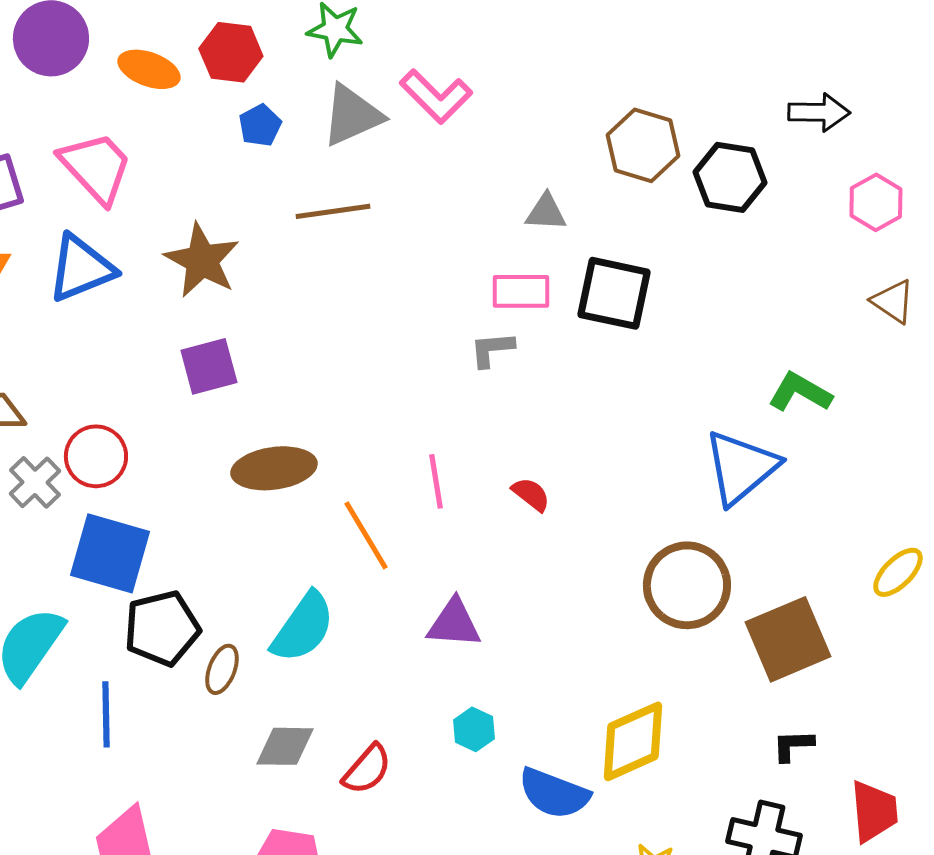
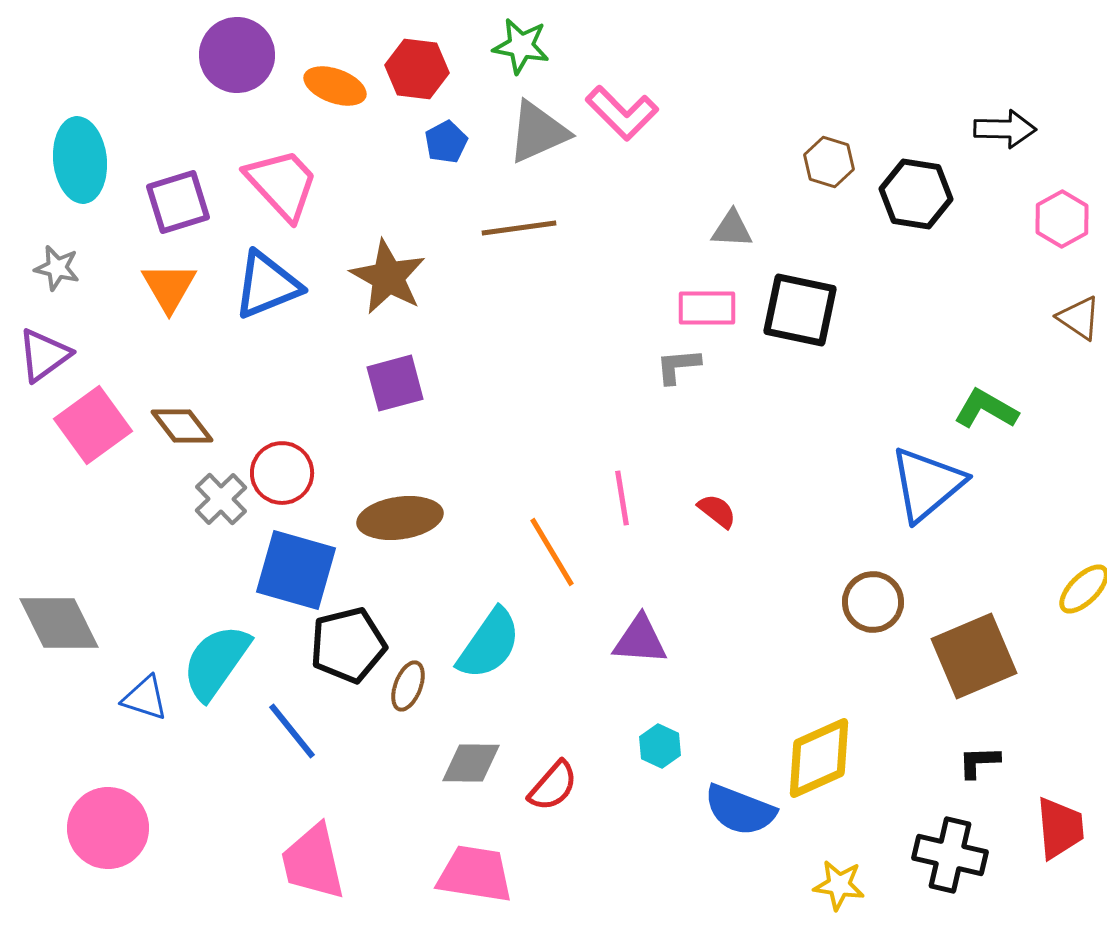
brown hexagon: (643, 145) -> (829, 162), size x0.7
brown ellipse: (274, 468) -> (400, 518), moved
brown circle: (687, 585) -> (873, 602), size x0.7
blue line: (106, 714) -> (292, 731), turned -38

